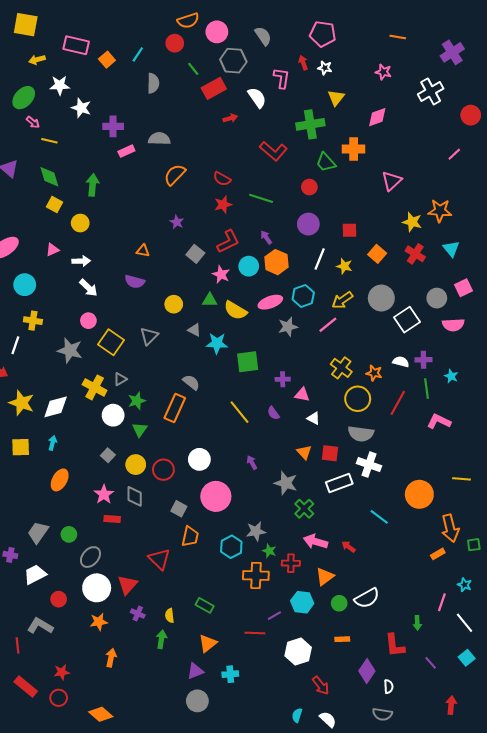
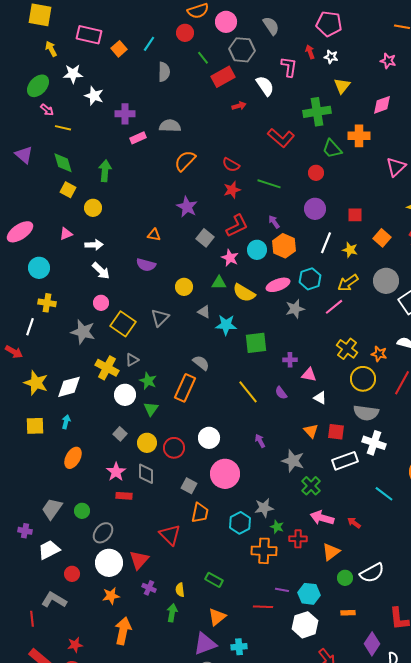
yellow arrow: (37, 60) -> (51, 49), turned 77
purple star: (177, 222) -> (187, 207), size x1.5
green star: (137, 401) -> (148, 381), turned -30
cyan hexagon: (302, 602) -> (309, 594), moved
purple line: (274, 616) -> (282, 590), turned 40
orange arrow: (111, 658) -> (123, 631), size x1.5
purple triangle: (195, 671) -> (205, 644), size x1.4

